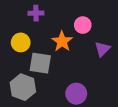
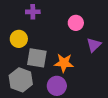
orange star: (62, 41) -> (64, 63), moved, turned -30
purple circle: (76, 94) -> (57, 86), moved

